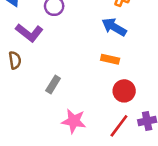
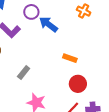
blue arrow: (114, 27) -> (48, 24), moved

